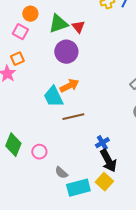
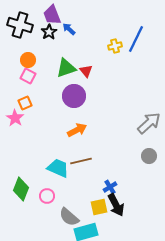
orange circle: (30, 14) -> (28, 60), moved
cyan trapezoid: (53, 97) -> (58, 168), moved, turned 140
gray semicircle: (61, 173) -> (69, 217), size x1.5
yellow square: (104, 182) -> (99, 207), moved, turned 36

